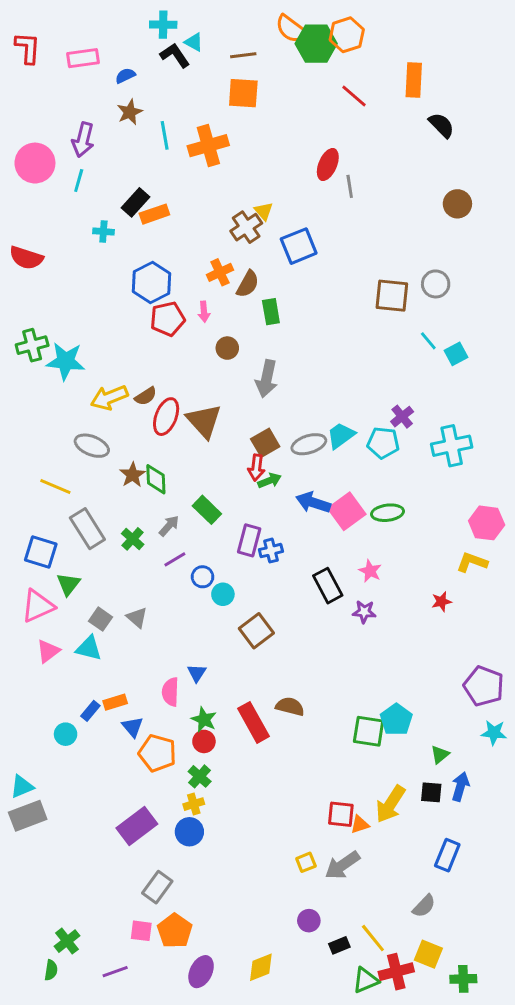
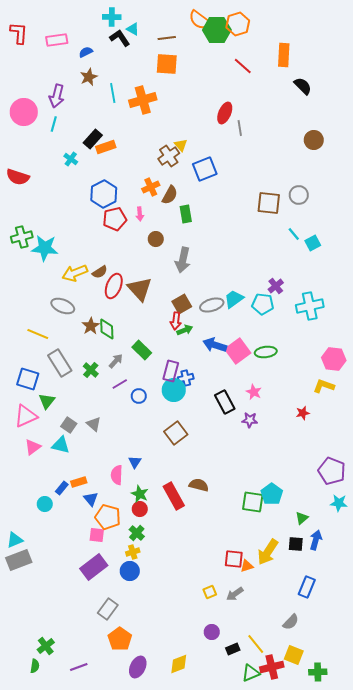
cyan cross: (103, 232) -> (71, 159), turned 32
cyan circle: (223, 594) -> (174, 390), moved, size x1.5
gray arrow: (342, 865) -> (235, 594), size x0.7
pink square: (141, 931) -> (97, 535), moved

